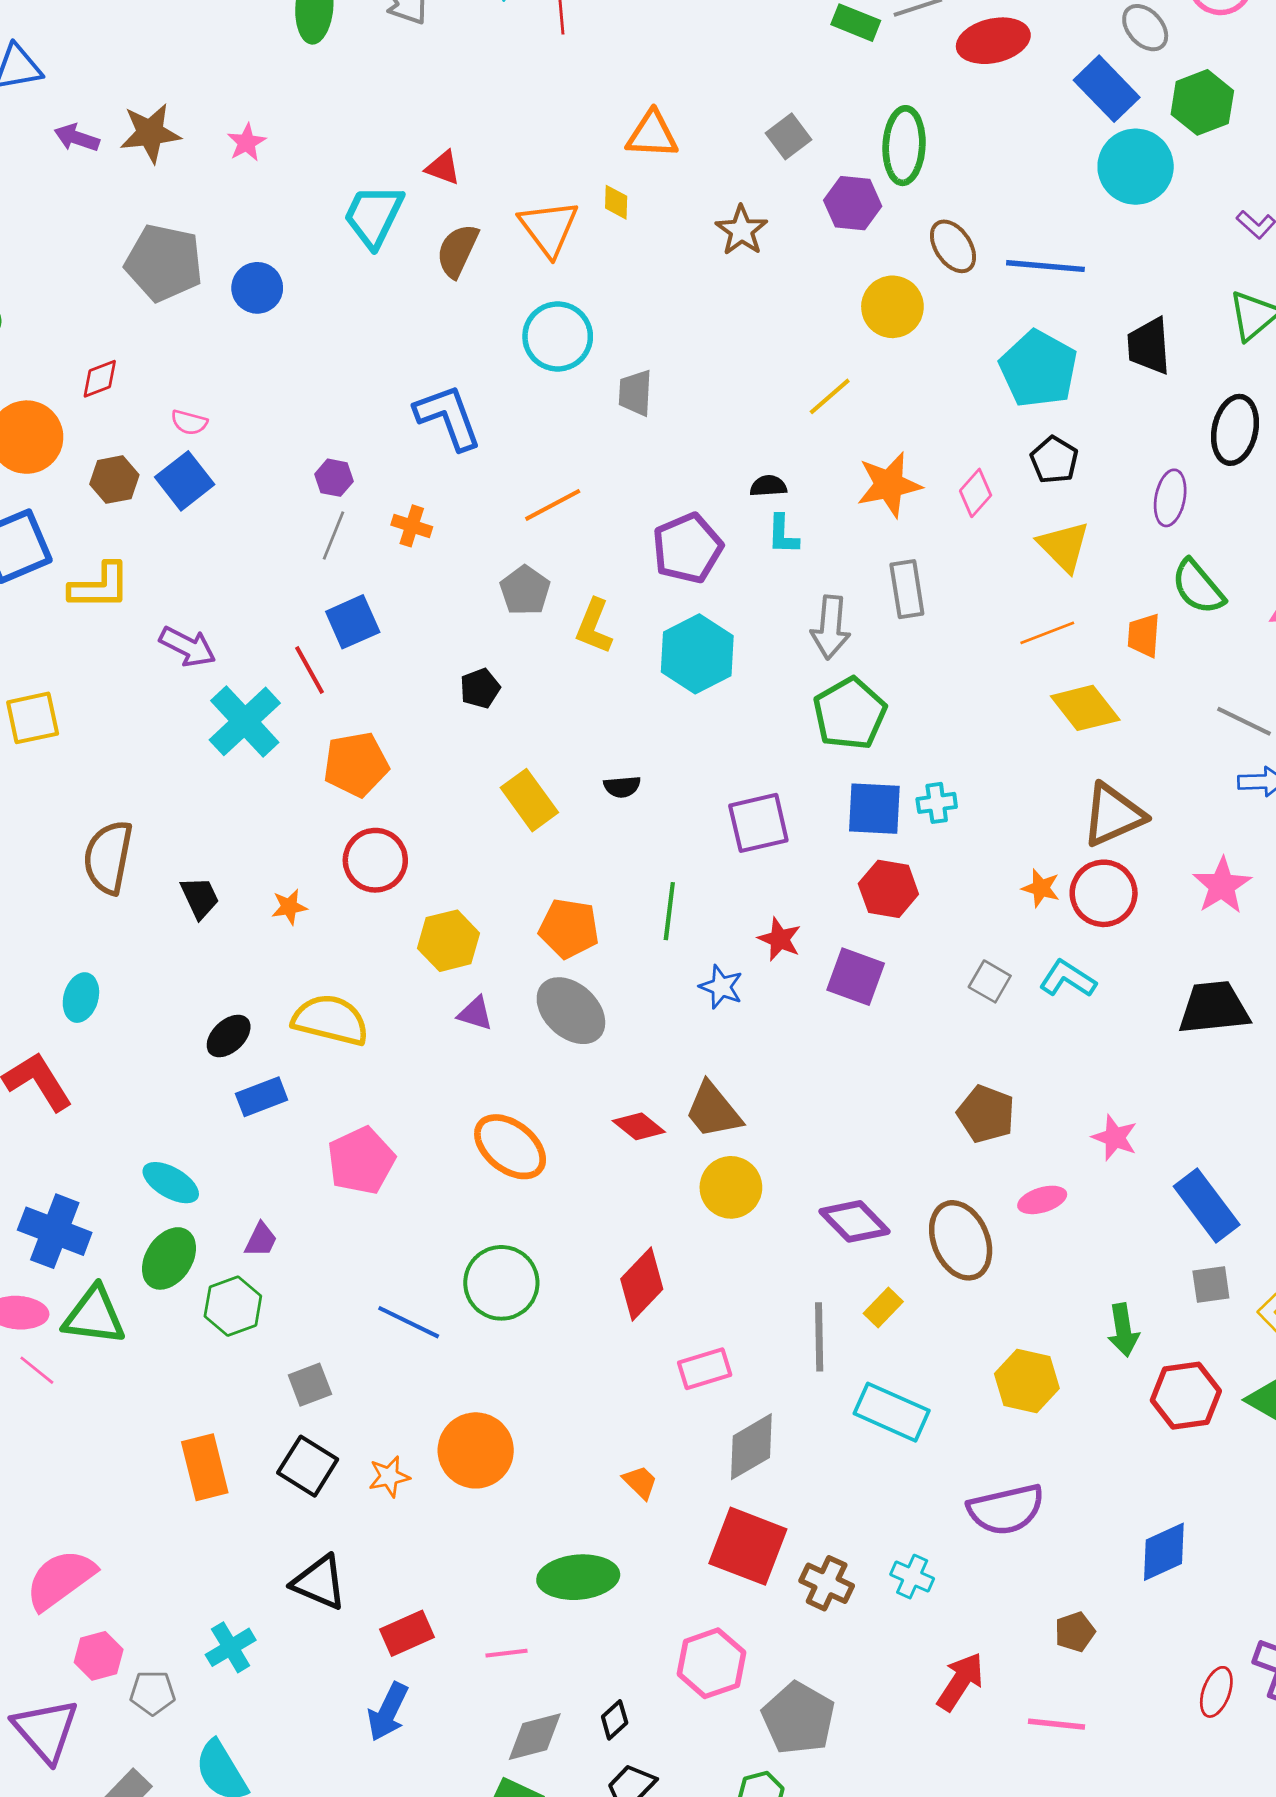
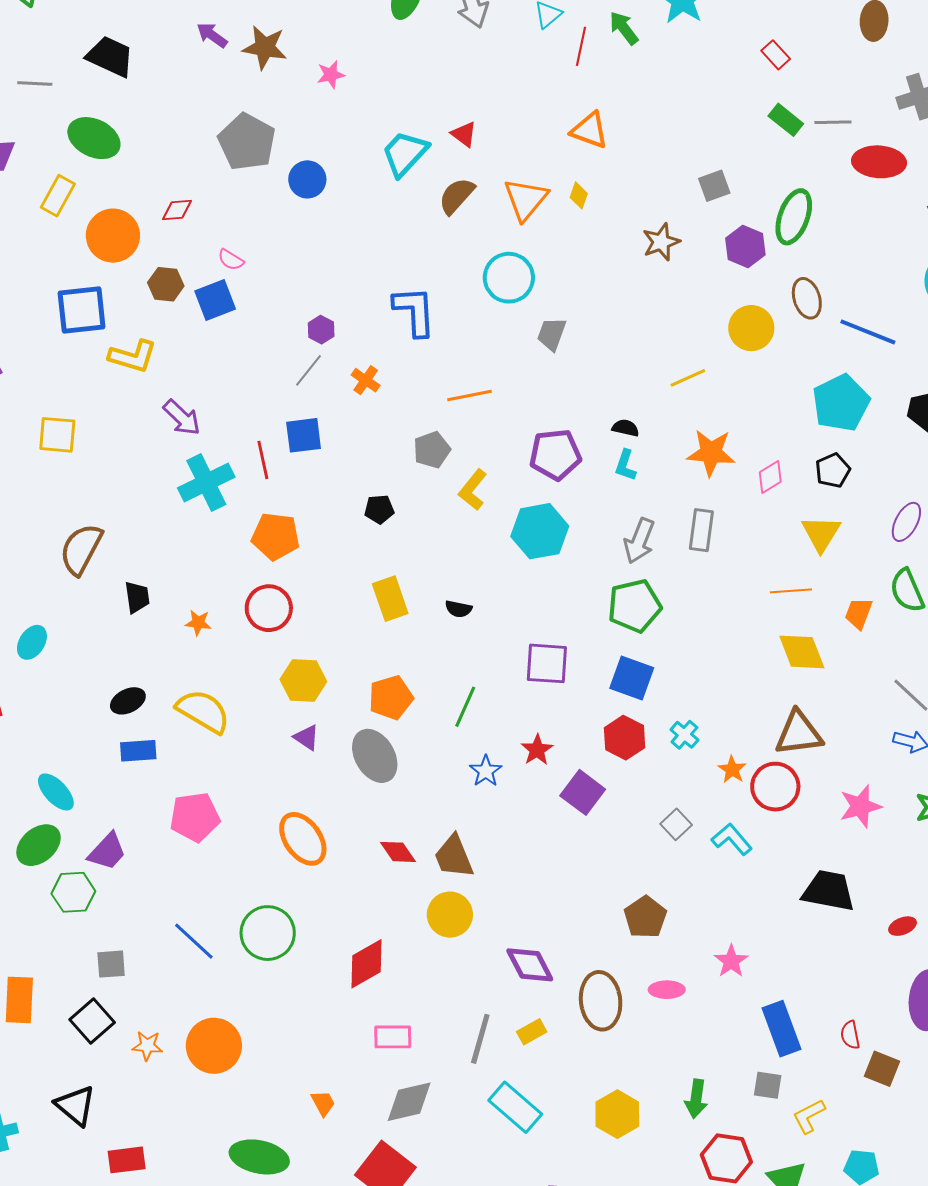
orange triangle: (652, 135) -> (590, 130), moved
cyan cross: (937, 803) -> (684, 735), moved, turned 32
orange pentagon: (569, 928) -> (391, 698), turned 30
purple trapezoid: (261, 1240) -> (107, 851), size x1.5

